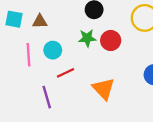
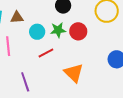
cyan circle: (53, 50) -> (37, 32), moved
red line: (65, 73) -> (46, 53), moved

